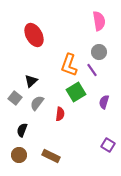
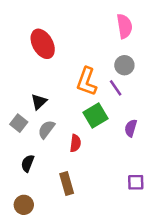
purple square: (108, 145) -> (136, 182), turned -32
brown circle: (19, 155) -> (24, 205), moved
brown rectangle: (51, 156) -> (67, 183), moved, turned 48

